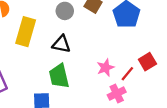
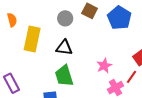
red line: (127, 74) -> (132, 77), moved

